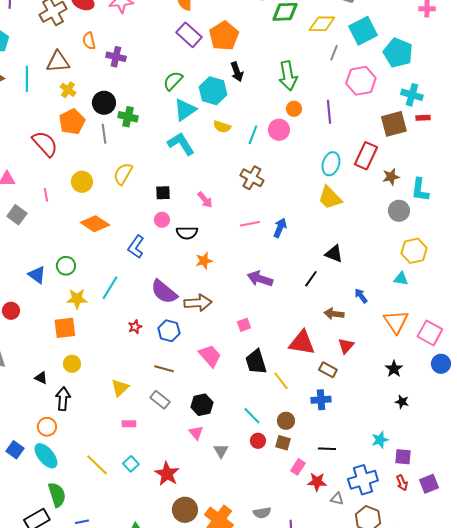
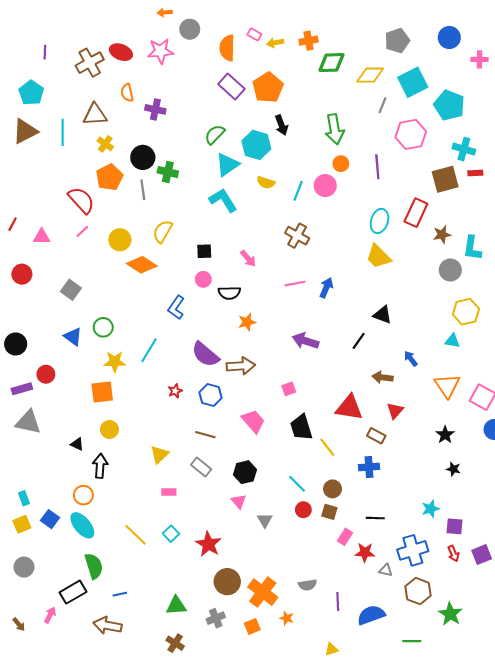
pink line: (46, 195) -> (82, 231), moved, turned 56
gray square: (17, 215) -> (71, 290), moved
orange diamond: (95, 224) -> (142, 265), moved

